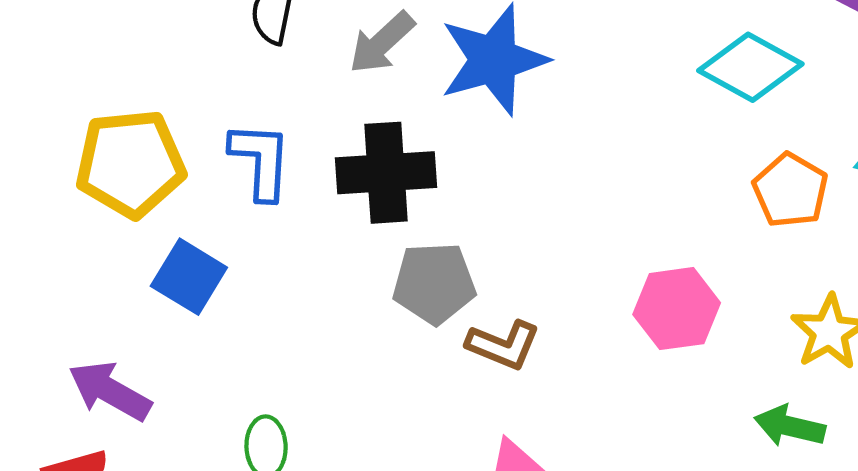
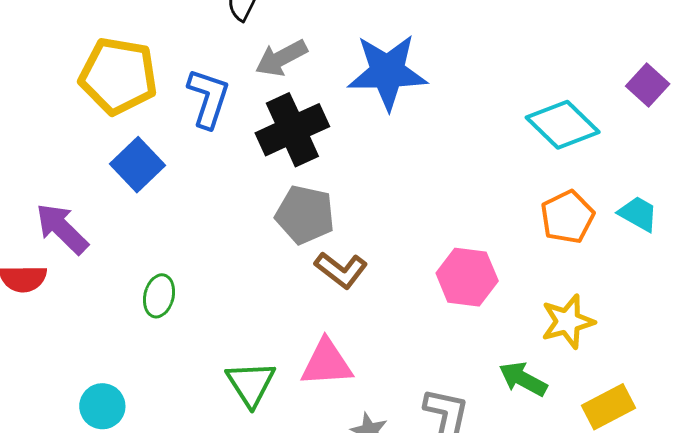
gray arrow: (382, 43) -> (281, 58), moved
black cross: (386, 173) -> (292, 130), turned -36

